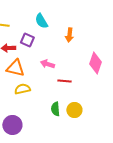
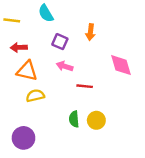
cyan semicircle: (41, 21) -> (46, 13), moved
purple square: (27, 40) -> (60, 42), moved
pink diamond: (95, 63) -> (121, 65), turned -35

